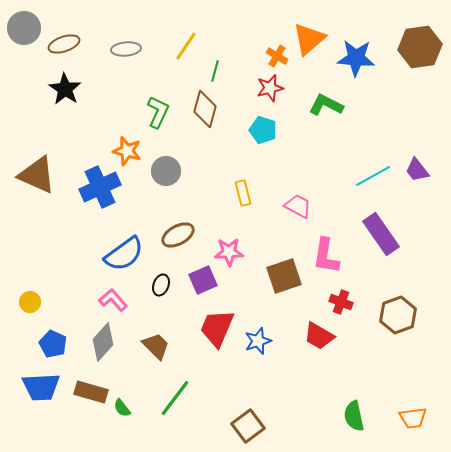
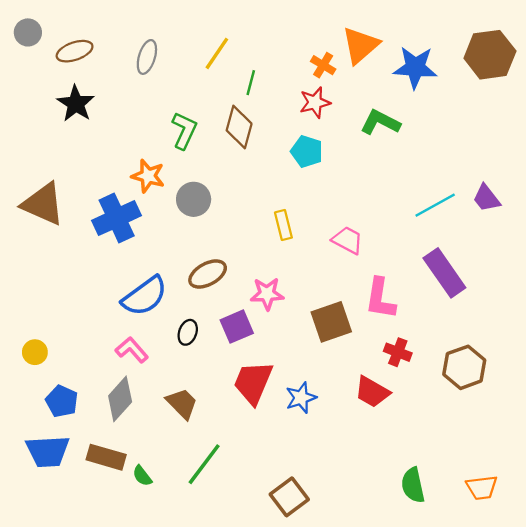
gray circle: (24, 28) -> (28, 32), size x0.7
gray ellipse: (126, 49) -> (147, 57), turned -68

